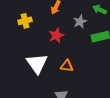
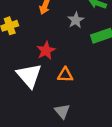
red star: (56, 35) -> (46, 51), moved

